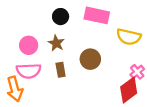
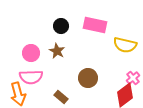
brown circle: (90, 59) -> (88, 78), moved
brown rectangle: (61, 70) -> (61, 97), moved, turned -40

